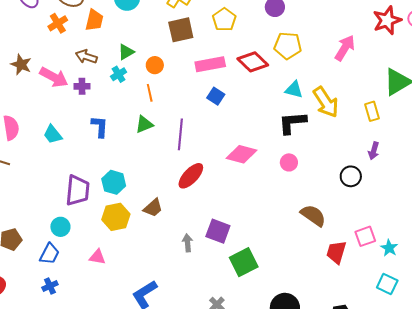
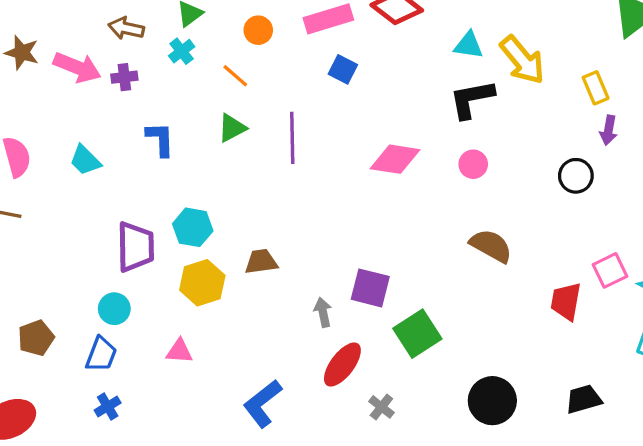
orange circle: (155, 65) -> (258, 30), moved
orange line: (150, 93) -> (235, 76), turned -30
yellow rectangle: (372, 111) -> (596, 88), moved
red ellipse: (191, 176) -> (342, 365), moved
brown trapezoid: (153, 208) -> (261, 262), turned -140
brown semicircle: (313, 215) -> (491, 246), moved

